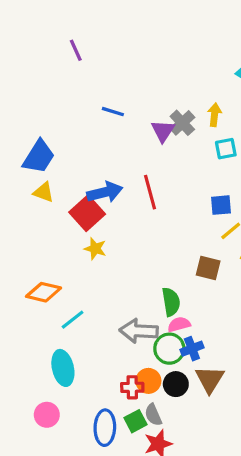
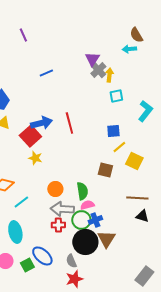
blue line: (113, 112) -> (46, 73), turned -40
gray cross: (182, 123) -> (98, 70), moved
purple triangle: (163, 131) -> (92, 59), moved
orange circle: (148, 381) -> (55, 189), moved
black circle: (176, 384) -> (85, 242), size x1.6
red cross: (132, 387) -> (58, 225), moved
green square: (135, 421) -> (27, 265), moved
blue ellipse: (105, 428) -> (42, 256), moved, turned -50

